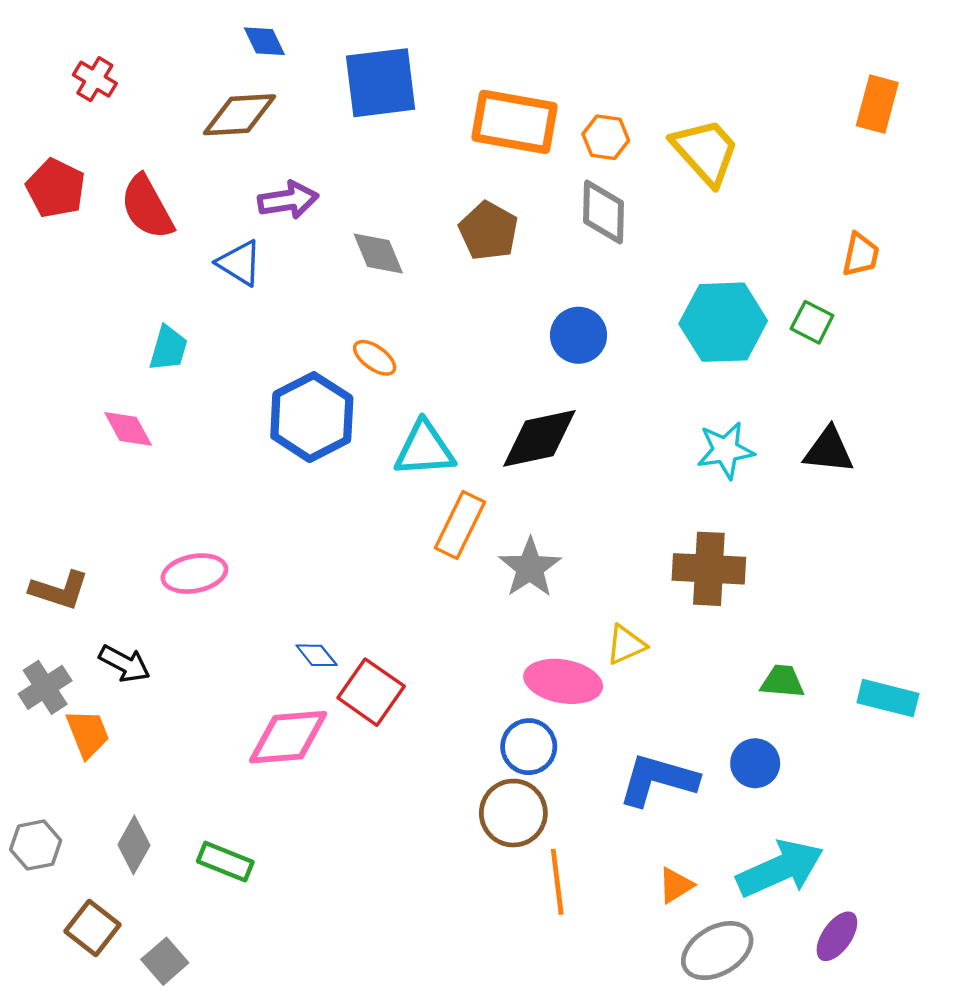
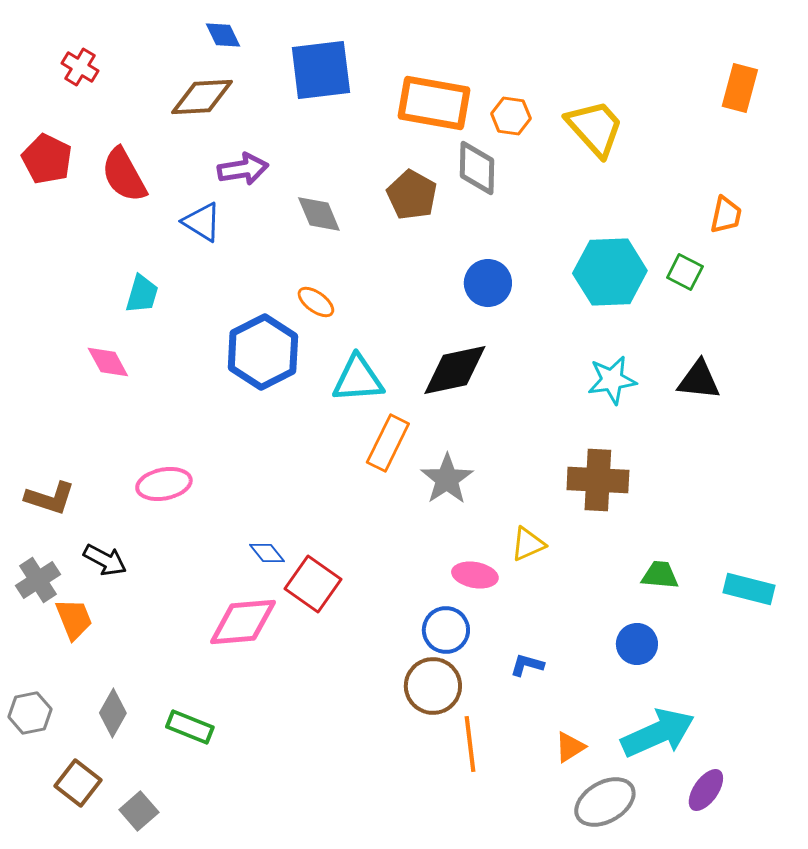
gray diamond: (603, 212) -> (477, 168), moved
pink ellipse: (563, 681) -> (475, 575), size x0.7
blue L-shape: (658, 780) -> (527, 665), moved, size x0.5

